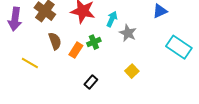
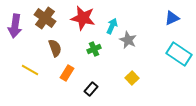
blue triangle: (160, 11) -> (172, 18), moved
orange rectangle: (76, 50) -> (67, 73), moved

